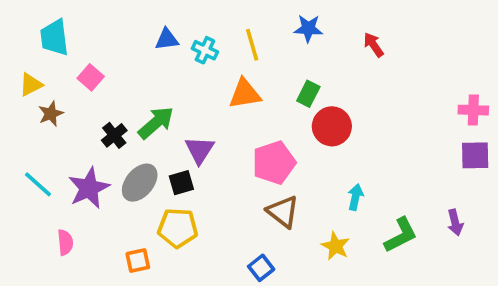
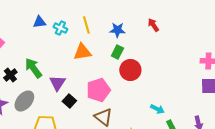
blue star: (308, 28) -> (117, 30), moved
green arrow: (156, 123) -> (33, 68), turned -85
black square: (181, 183) -> (69, 101), moved, turned -32
cyan arrow: (355, 197) -> (157, 109), moved, turned 104

